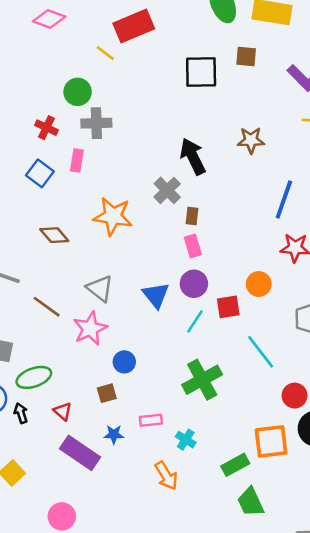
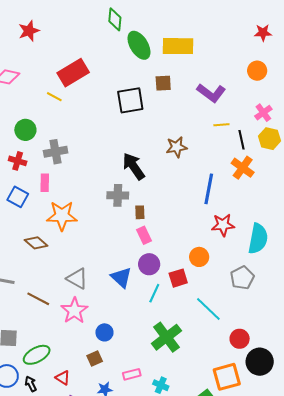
green circle: (78, 92) -> (25, 130), moved
gray cross: (167, 190) -> (118, 195), turned -35
orange star: (113, 216) -> (62, 216), moved

